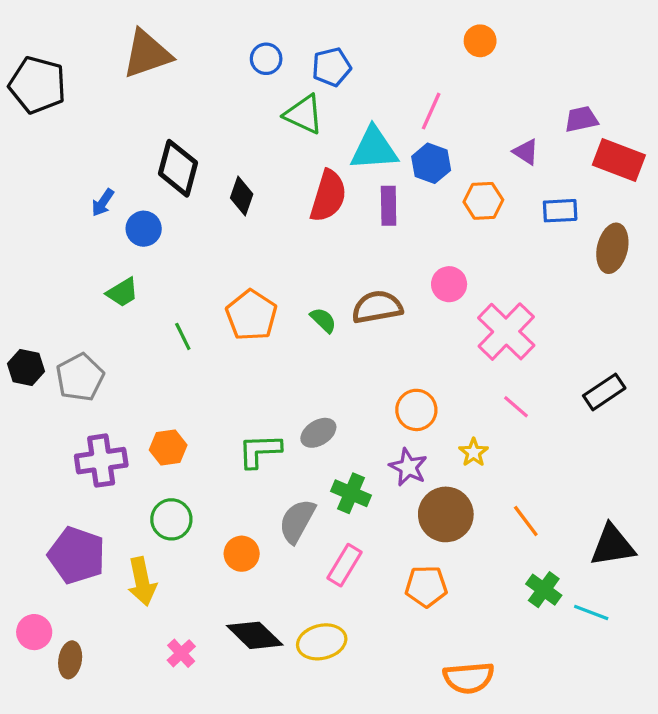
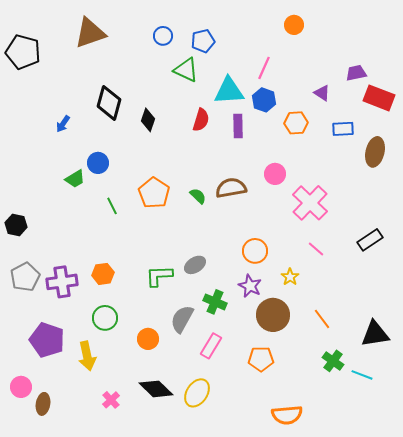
red semicircle: (328, 196) -> (201, 120), size x0.7
blue circle: (144, 229) -> (98, 163), moved
gray pentagon: (80, 377) -> (25, 277), moved
yellow ellipse: (322, 642) -> (197, 393), turned -44

